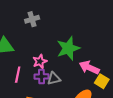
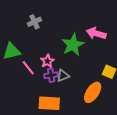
pink arrow: (89, 68) -> (96, 33), moved
pink line: (18, 75) -> (28, 68), moved, turned -42

